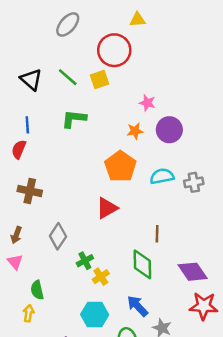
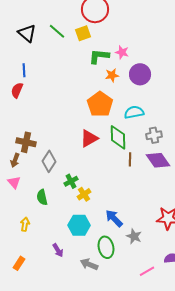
green L-shape: (74, 119) -> (99, 56), moved
gray cross: (194, 182) -> (154, 135), moved
brown cross: (30, 191) -> (26, 142), moved
green diamond: (142, 264) -> (118, 137), moved
purple diamond: (193, 272) -> (158, 160), moved
green semicircle: (37, 290) -> (42, 197), moved

